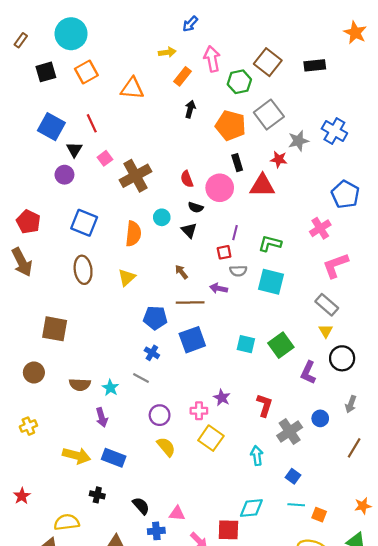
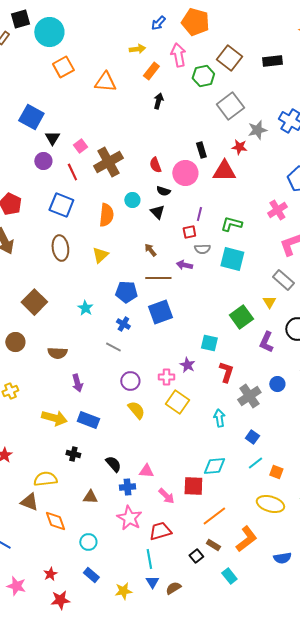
black square: (46, 72) -> (20, 19), moved
red line: (92, 123) -> (72, 172), moved
orange pentagon: (231, 126) -> (195, 22), moved
brown square: (55, 329) -> (34, 302), turned 35
yellow triangle: (326, 331) -> (269, 302), moved
cyan square: (246, 344) -> (209, 343), moved
cyan star: (110, 388) -> (85, 308), moved
cyan line: (296, 505) -> (255, 463), turned -42

